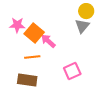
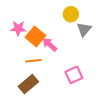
yellow circle: (86, 11) -> (71, 14), moved
brown rectangle: (27, 80) -> (28, 84), turned -48

